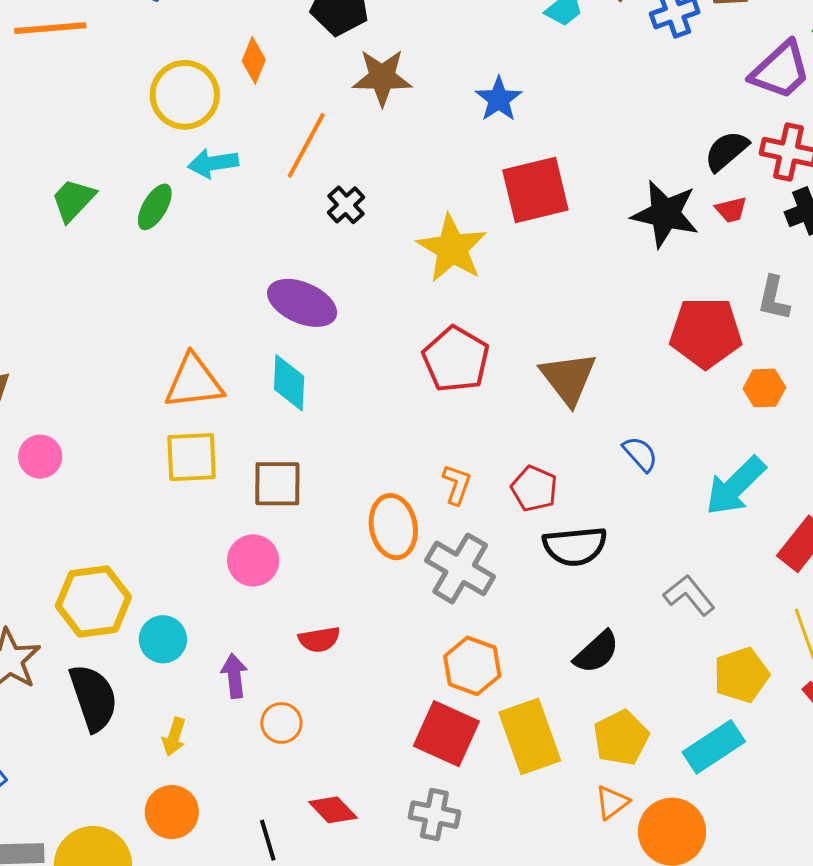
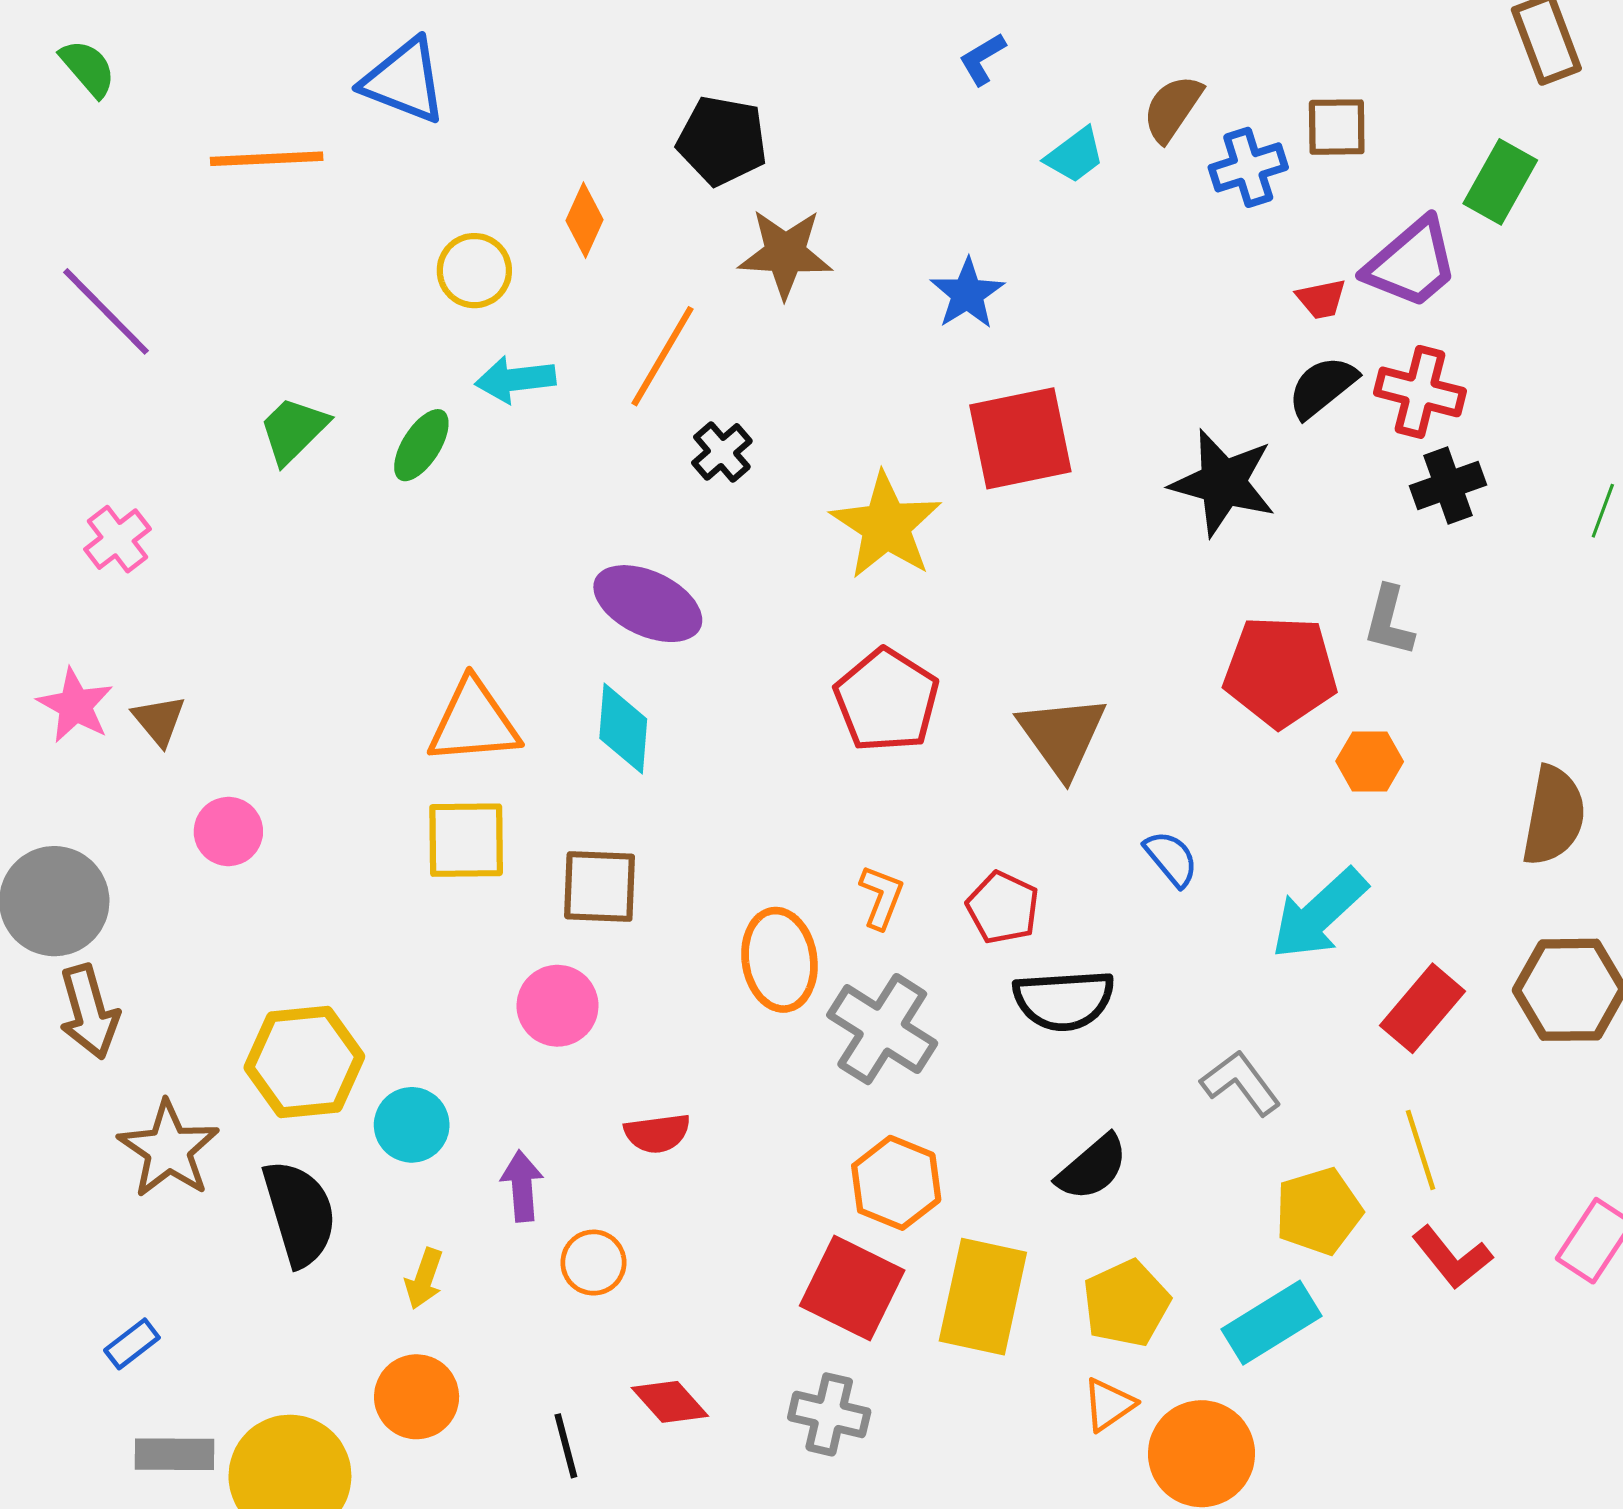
yellow circle: (185, 95) -> (474, 271), size x0.7
red trapezoid: (731, 210) -> (1321, 299), moved
yellow rectangle: (530, 736) -> (983, 1297), turned 30

